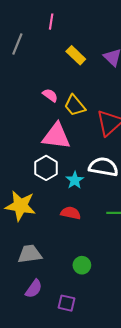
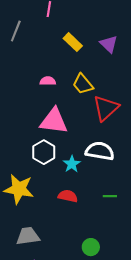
pink semicircle: (50, 95) -> (48, 81), turned -35
yellow trapezoid: (75, 105) -> (83, 84), moved
green circle: (82, 265) -> (91, 247), moved

